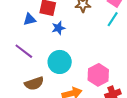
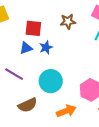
blue triangle: (30, 19) -> (26, 48), moved

